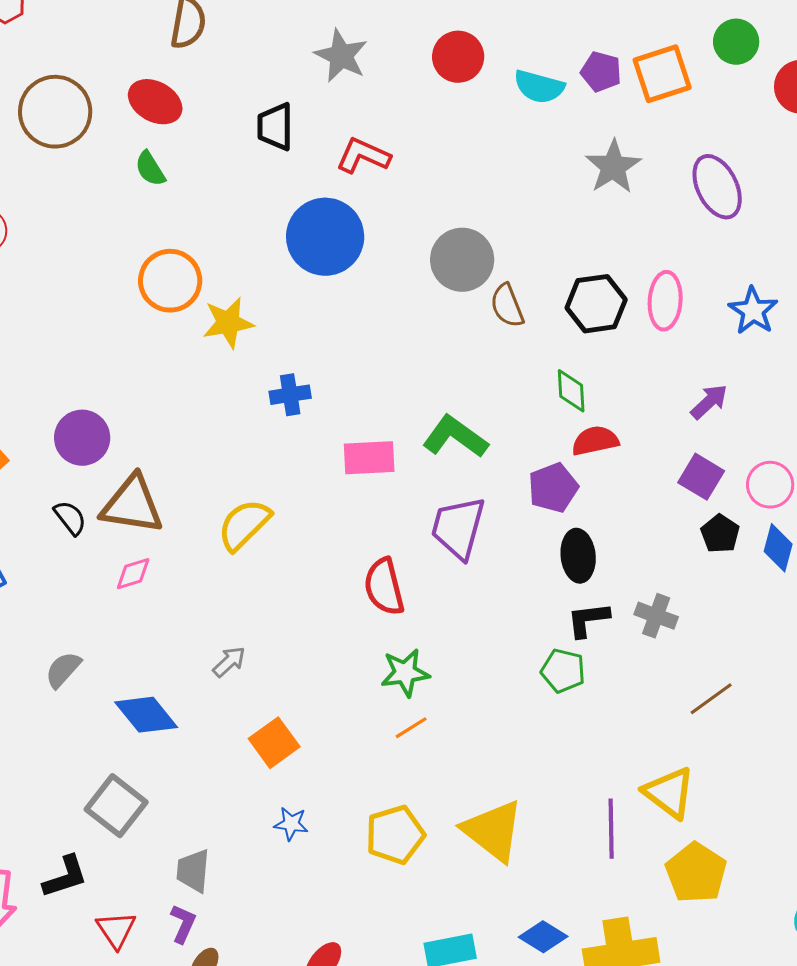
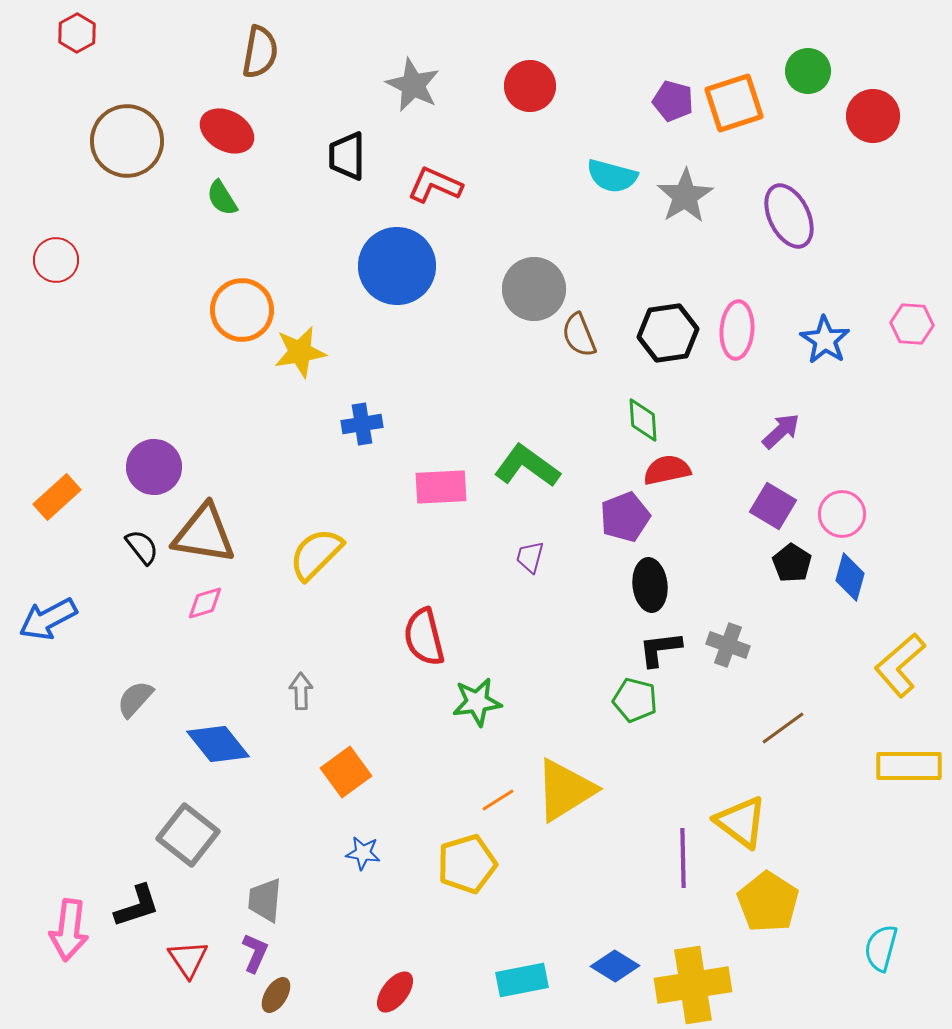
cyan semicircle: (539, 87) -> (612, 176), moved
purple trapezoid: (458, 528) -> (530, 557), size x0.5
red semicircle: (384, 587) -> (424, 637), moved
gray arrow: (229, 662) -> (301, 691), turned -48
orange line: (411, 728) -> (498, 800), moved
yellow triangle: (493, 831) -> (565, 790), moved, turned 50

